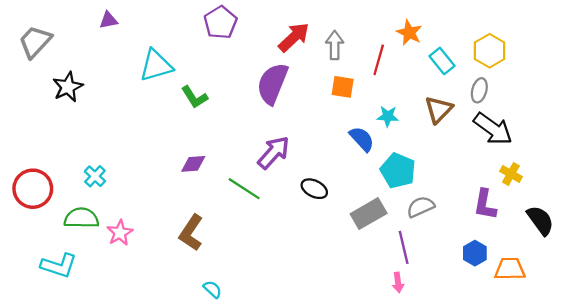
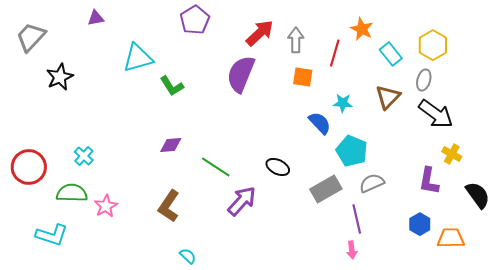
purple arrow: (274, 152) -> (242, 201), moved

